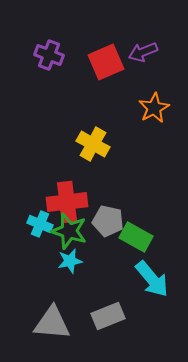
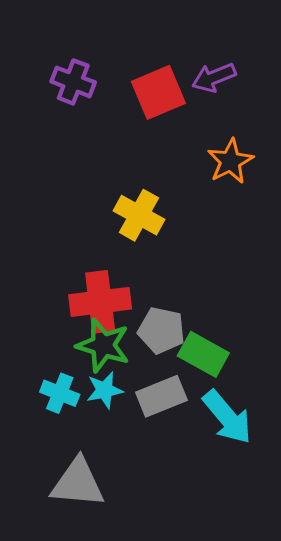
cyan cross: (40, 224) -> (60, 393), moved
gray rectangle: (108, 316) -> (161, 396), moved

